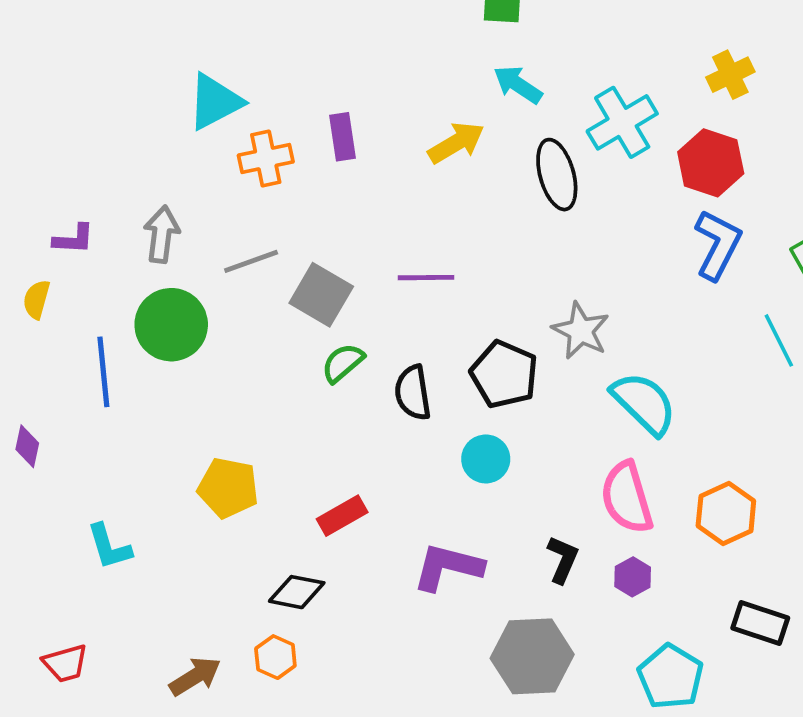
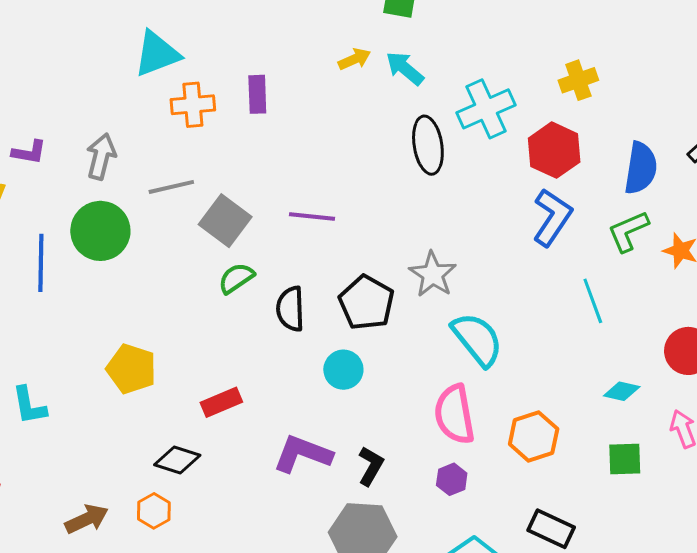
yellow arrow: (456, 143) -> (354, 59), moved, size x0.7
black L-shape: (563, 559) -> (371, 466), moved

